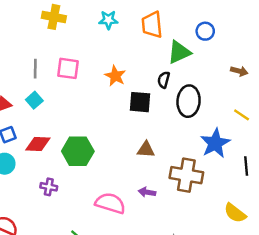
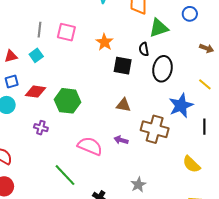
blue circle: (205, 31) -> (190, 14), moved
black semicircle: (164, 80) -> (144, 49), turned -32

